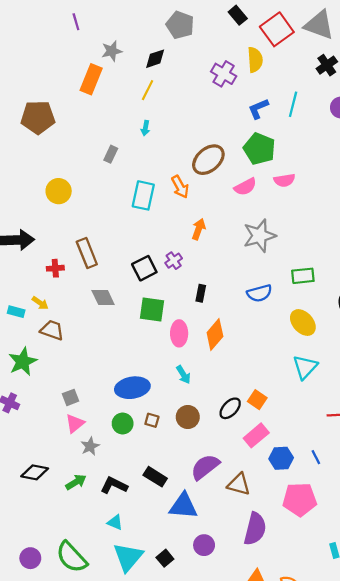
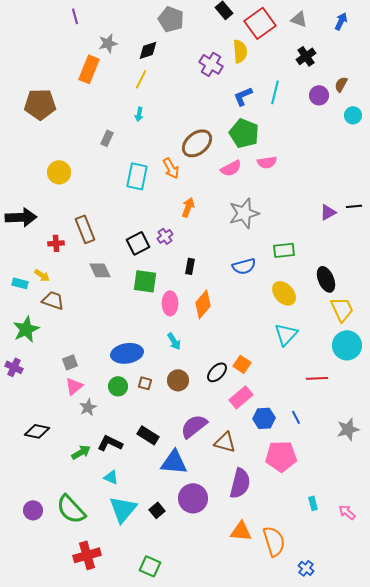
gray triangle: (319, 25) -> (299, 19), size x0.6
green arrow: (76, 482) -> (81, 452), moved
purple circle: (204, 545) -> (193, 498), size x1.5

